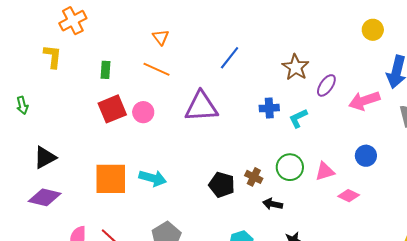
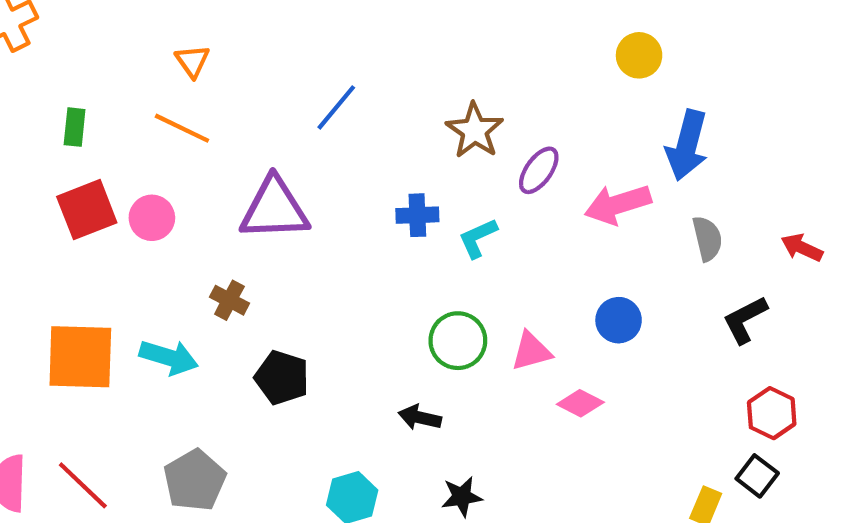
brown cross: (254, 177) -> (229, 300), moved
black pentagon: (222, 185) -> (282, 378), moved

